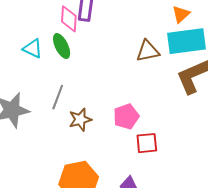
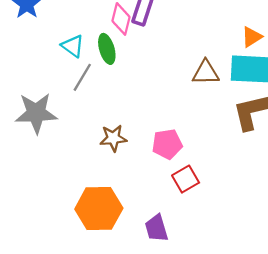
gray line: (58, 97) -> (82, 77), moved
red square: (147, 143) -> (186, 179), turned -35

